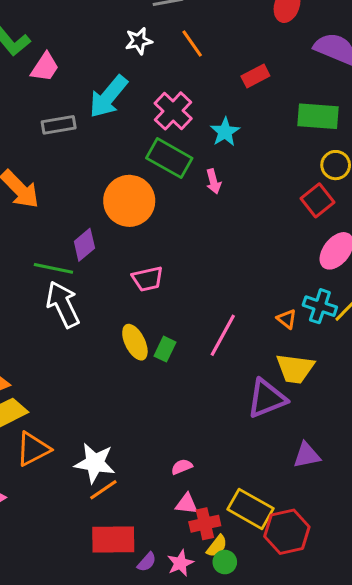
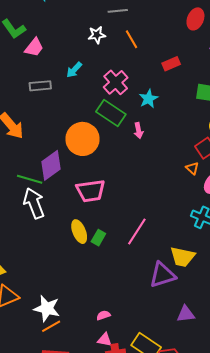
cyan arrow: (108, 97) -> (74, 70), size x0.6
purple diamond: (84, 245) -> (51, 165), size x1.4
pink trapezoid: (148, 279) -> (91, 191), size x1.4
orange triangle: (287, 319) -> (192, 168), moved

